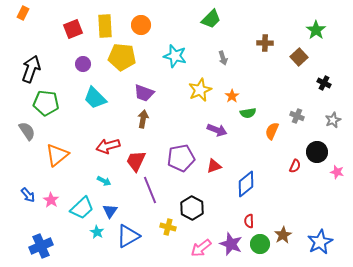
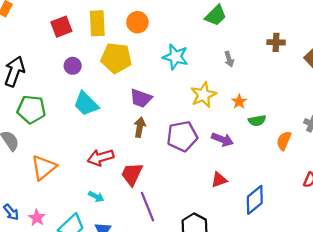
purple pentagon: (181, 158) -> (182, 136), moved

